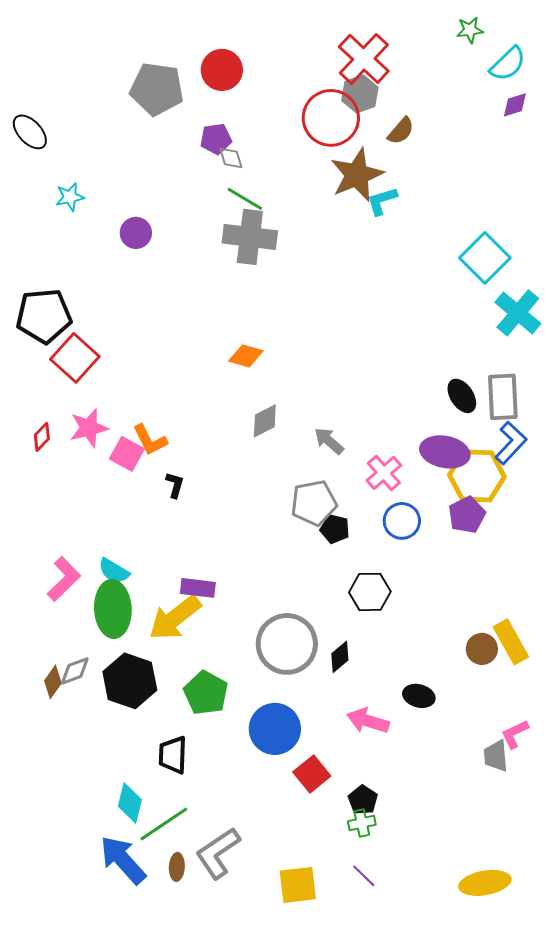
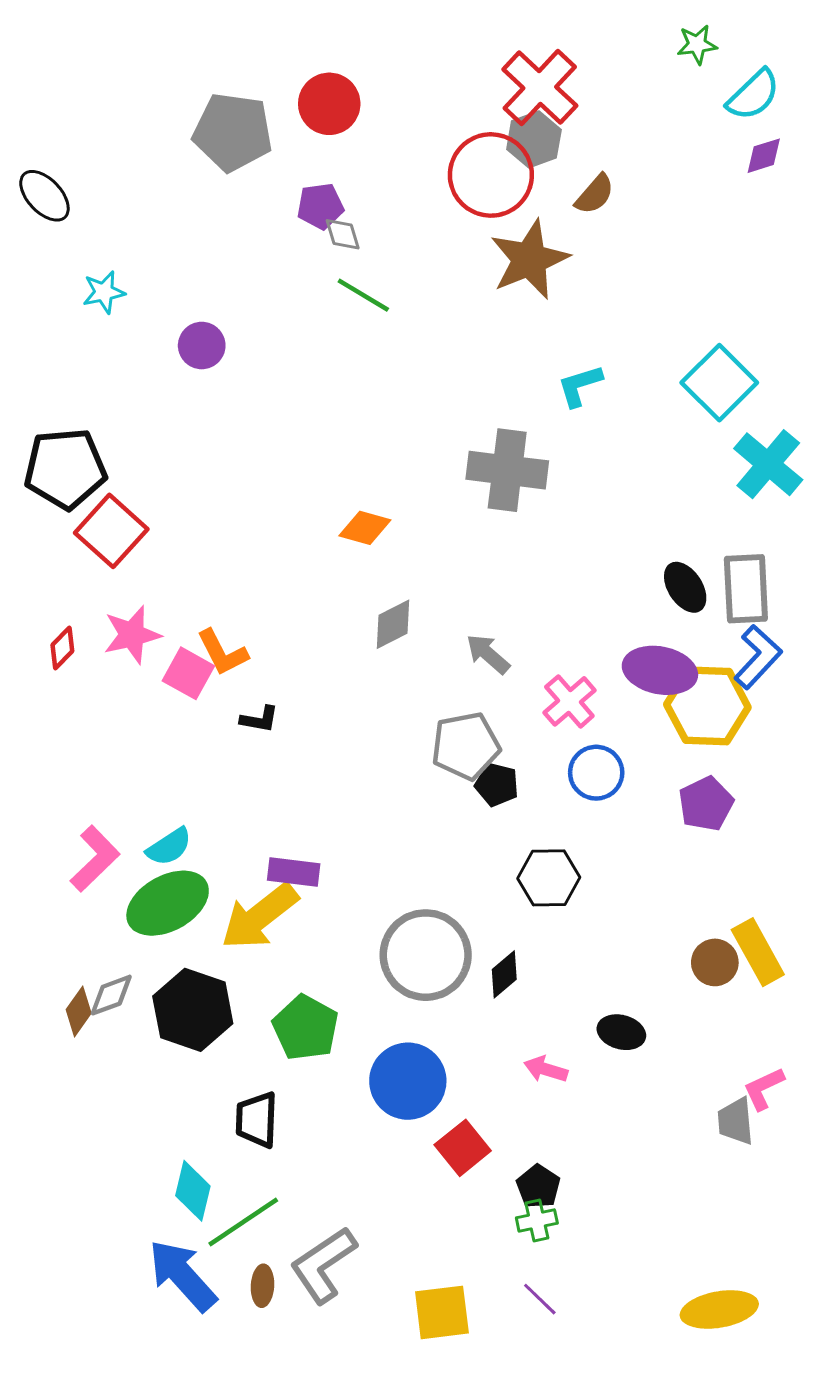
cyan L-shape: (382, 201) -> (580, 386), moved
gray cross: (250, 237) -> (507, 470), moved
black L-shape: (175, 485) -> (260, 719), turned 84
purple pentagon: (467, 515) -> (706, 804), moved
cyan semicircle: (114, 571) -> (169, 847), turned -64
green ellipse: (113, 609) -> (168, 903), turned 64
pink arrow: (368, 721) -> (546, 1069), size x0.7

